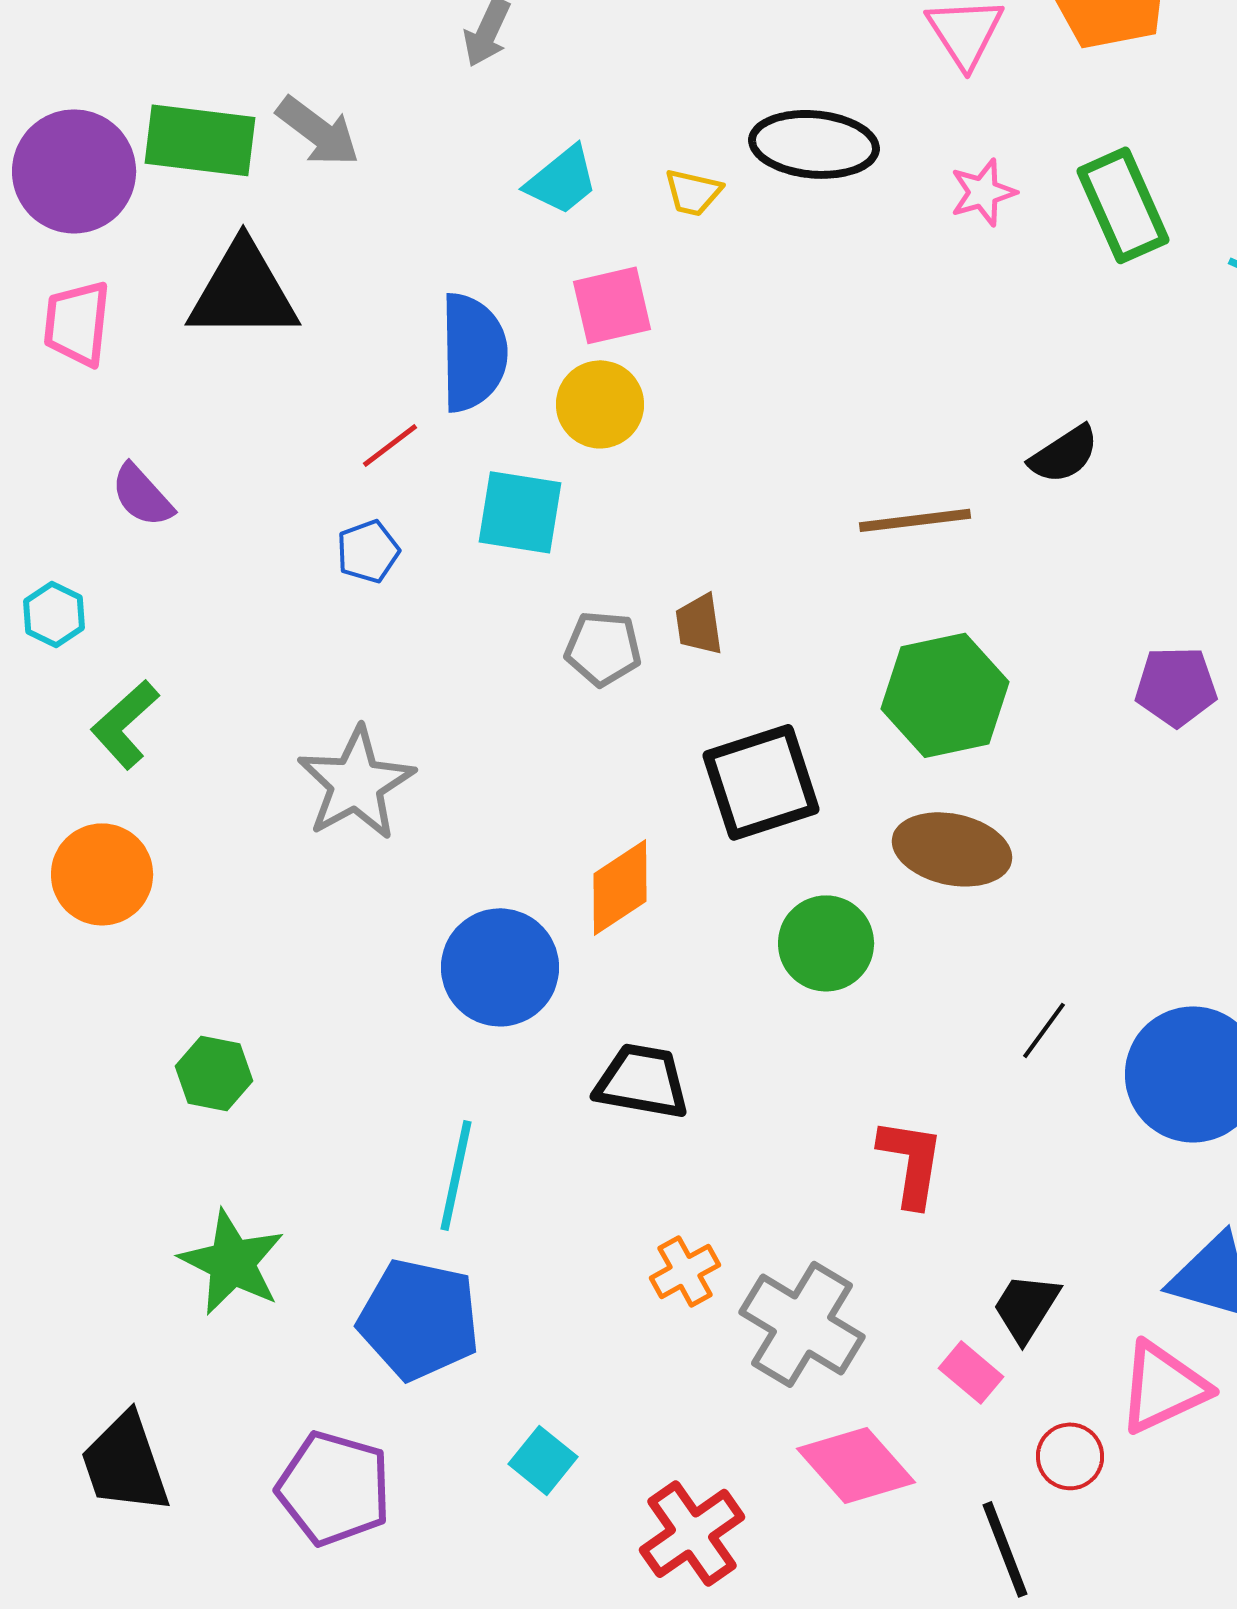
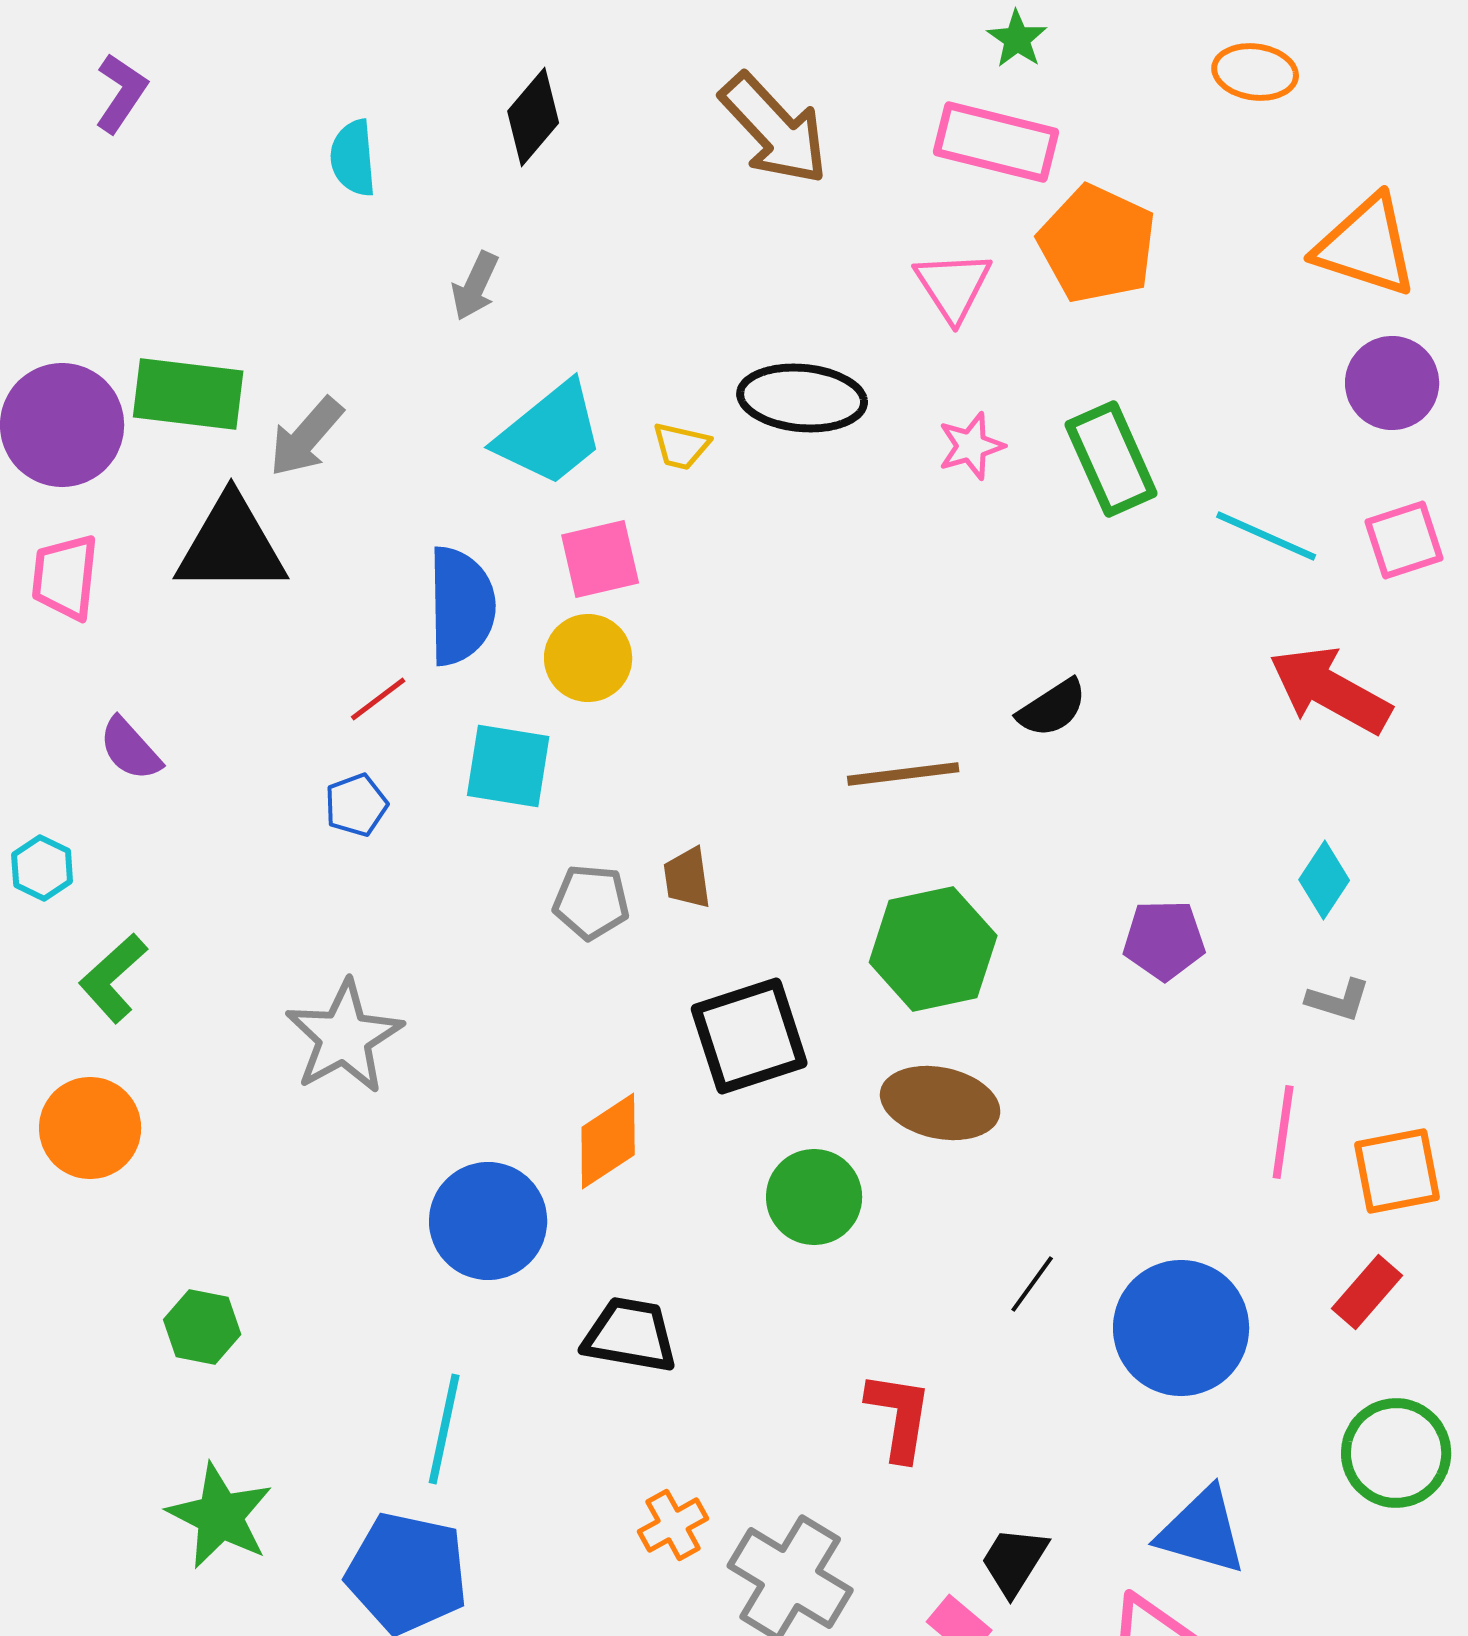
gray arrow: (318, 131) -> (306, 437), moved, turned 94
cyan trapezoid: (562, 180) -> (550, 434), size x1.5

